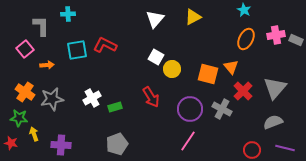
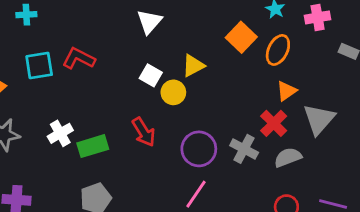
yellow triangle: (193, 17) -> (193, 66), moved
pink cross: (276, 35) -> (318, 17), moved
orange triangle: (231, 67) -> (286, 91), moved, turned 35
orange square: (208, 74) -> (241, 37), moved, turned 30
green rectangle: (115, 107) -> (93, 146), size x1.5
gray semicircle: (273, 122) -> (288, 157), moved

